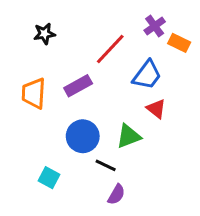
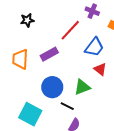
purple cross: (155, 26) -> (92, 11), moved, turned -32
cyan square: (49, 178) -> (30, 114), size x1.6

